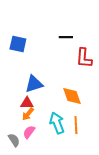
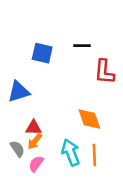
blue square: (18, 44) -> (42, 53), moved
blue triangle: (34, 84) -> (19, 92), moved
gray semicircle: (14, 140) -> (17, 149), moved

